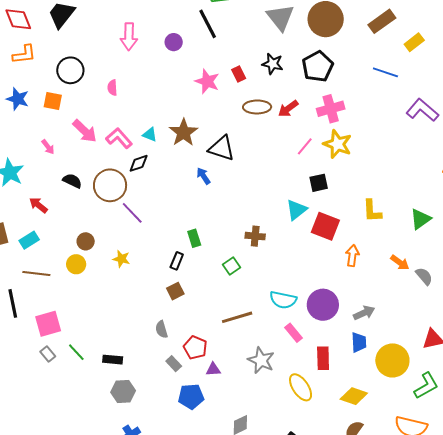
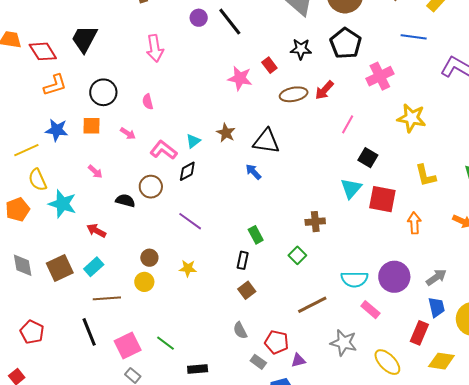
purple circle: (174, 42) -> (199, 18), moved
pink cross: (331, 109) -> (380, 76), moved
pink arrow: (85, 131) -> (128, 133), moved, size x0.6
brown star: (184, 133) -> (226, 133), size x0.7
cyan triangle: (150, 135) -> (193, 141), turned -49
yellow star: (337, 144) -> (411, 118), moved
black square: (319, 183) -> (368, 158), turned -36
brown circle: (110, 185) -> (151, 187), moved, size x0.7
green line: (76, 352) -> (166, 343), moved
red rectangle: (323, 358) -> (419, 333), moved, turned 35

